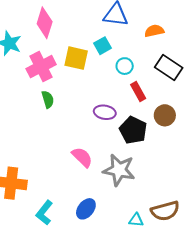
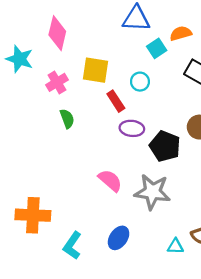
cyan square: (103, 46) -> (157, 48), moved
cyan circle: (125, 66) -> (140, 82), moved
pink cross: (41, 67) -> (57, 82), size x0.7
red rectangle: (138, 92) -> (116, 101), moved

